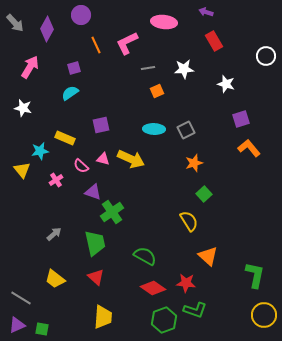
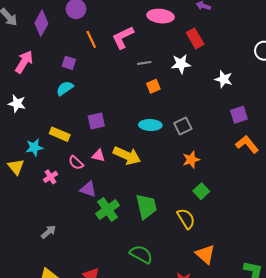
red rectangle: (214, 41) -> (195, 38), moved
purple square: (74, 68) -> (69, 63), turned 32
green trapezoid: (95, 243) -> (146, 206), moved

